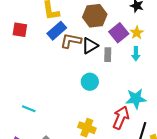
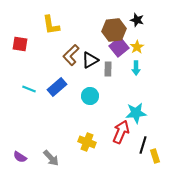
brown hexagon: (95, 16) -> (114, 30), moved
blue rectangle: (57, 31) -> (57, 87), moved
brown L-shape: (71, 41) -> (71, 55), turned -55
cyan line: (29, 109) -> (29, 89), moved

